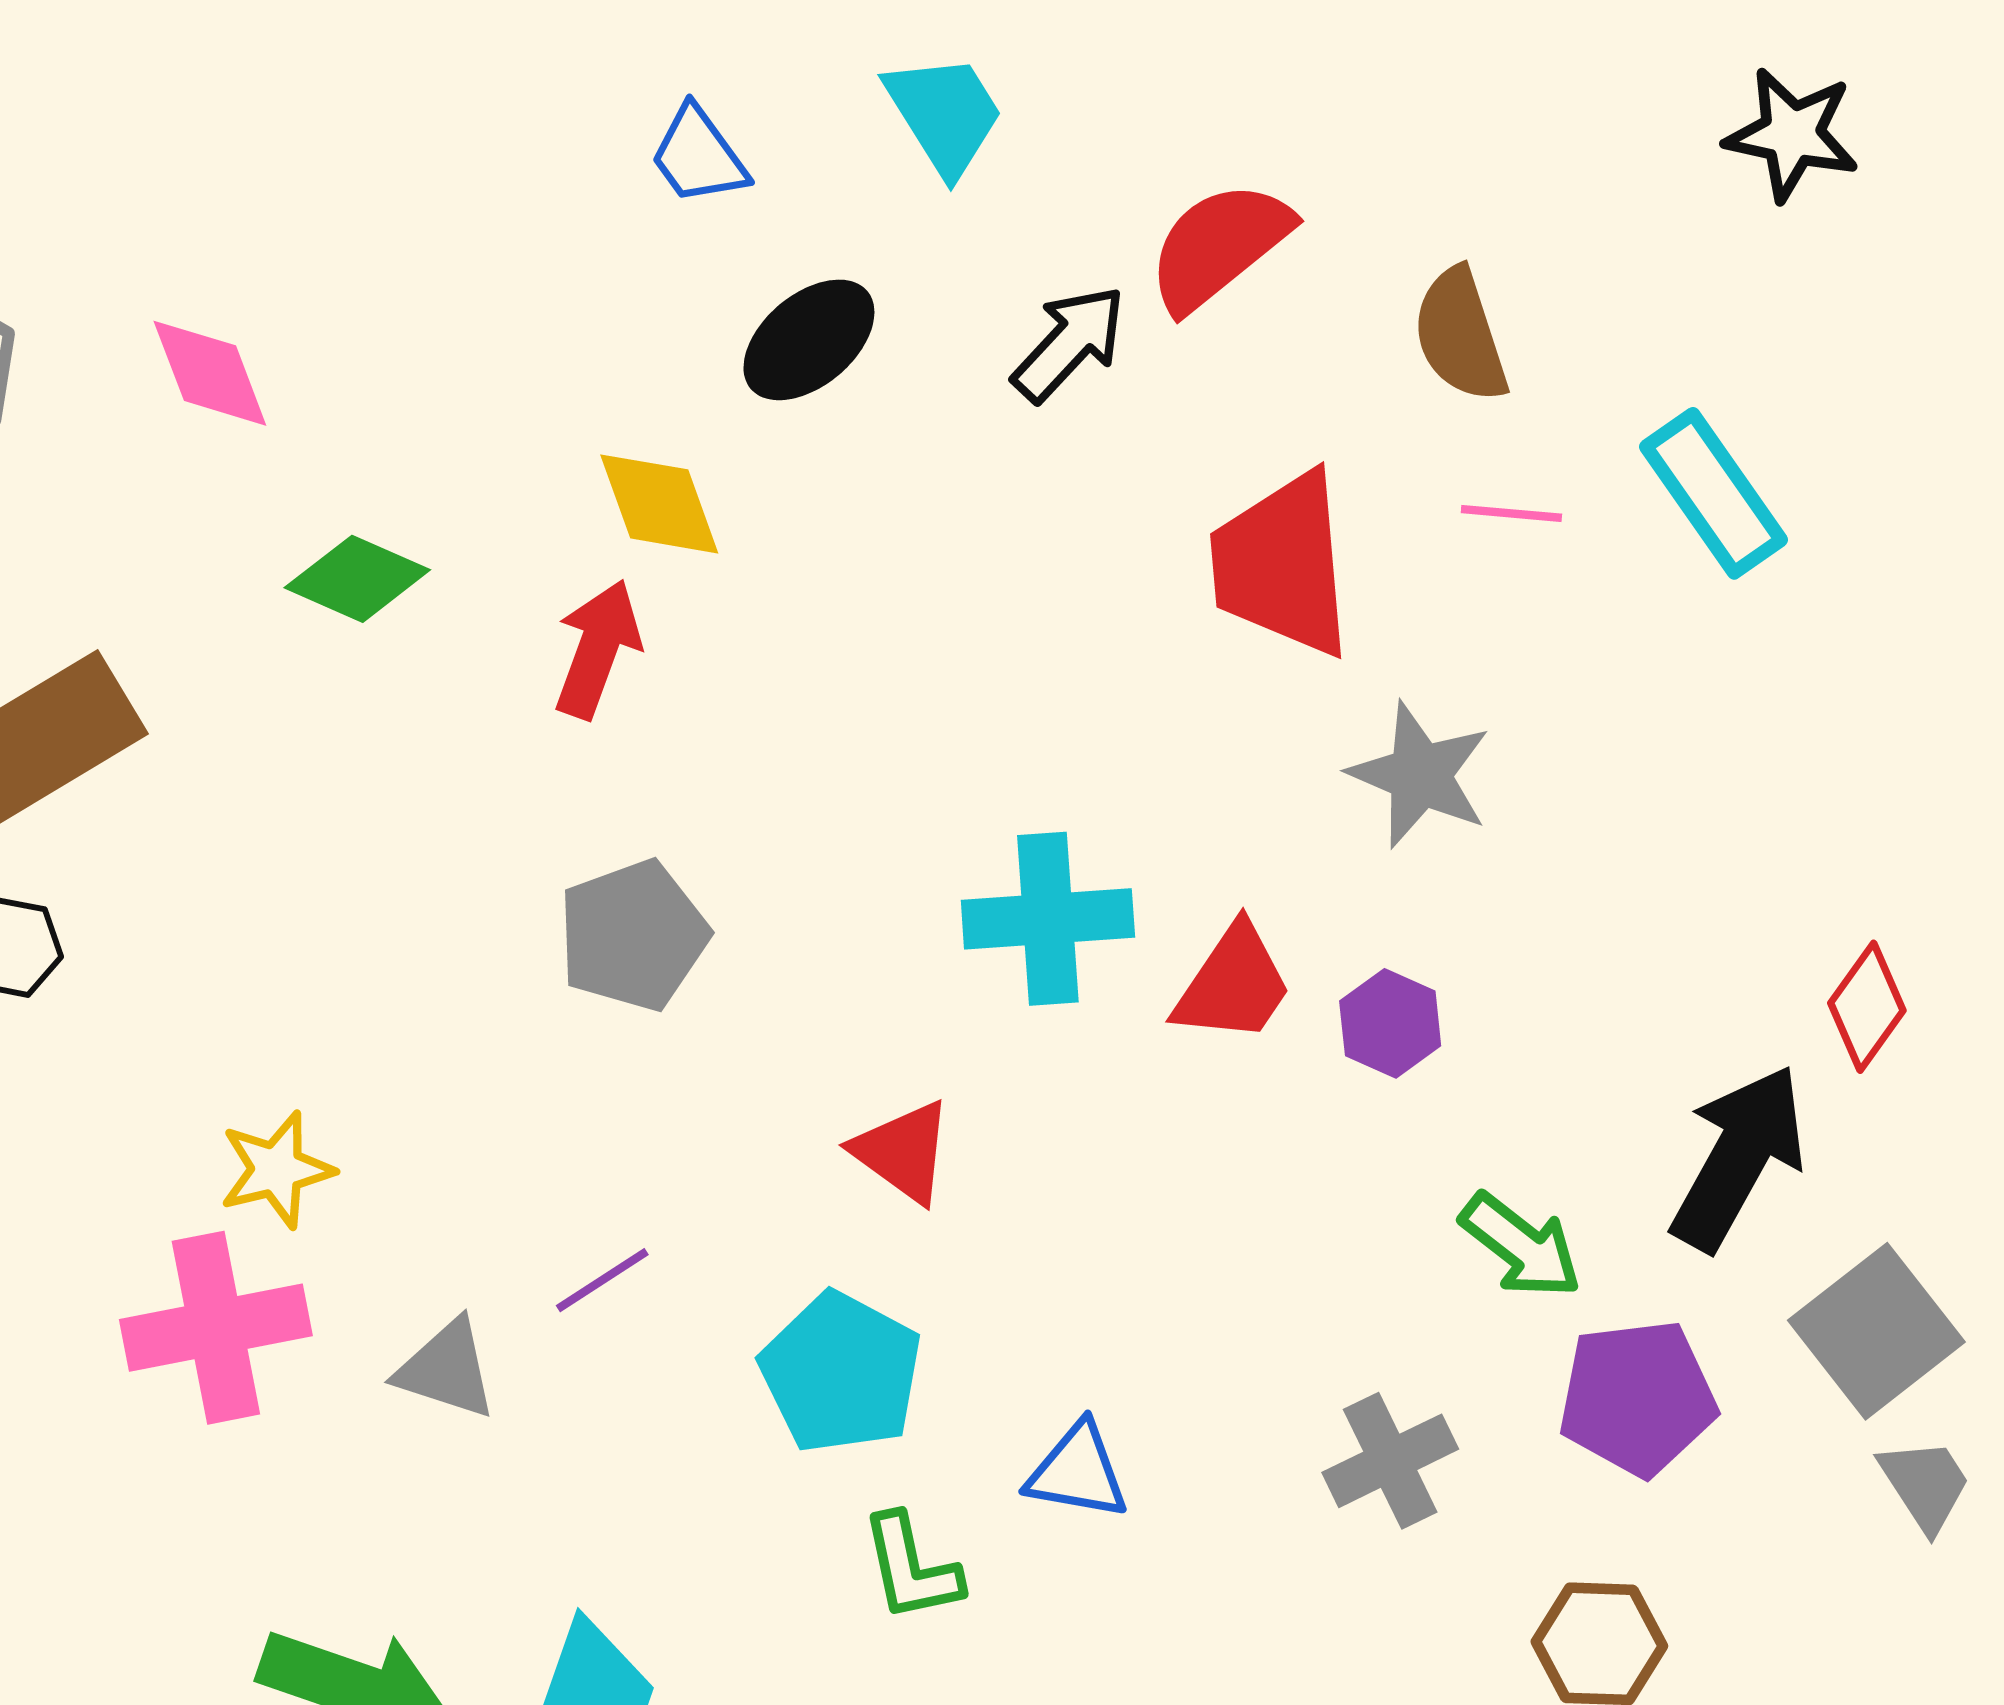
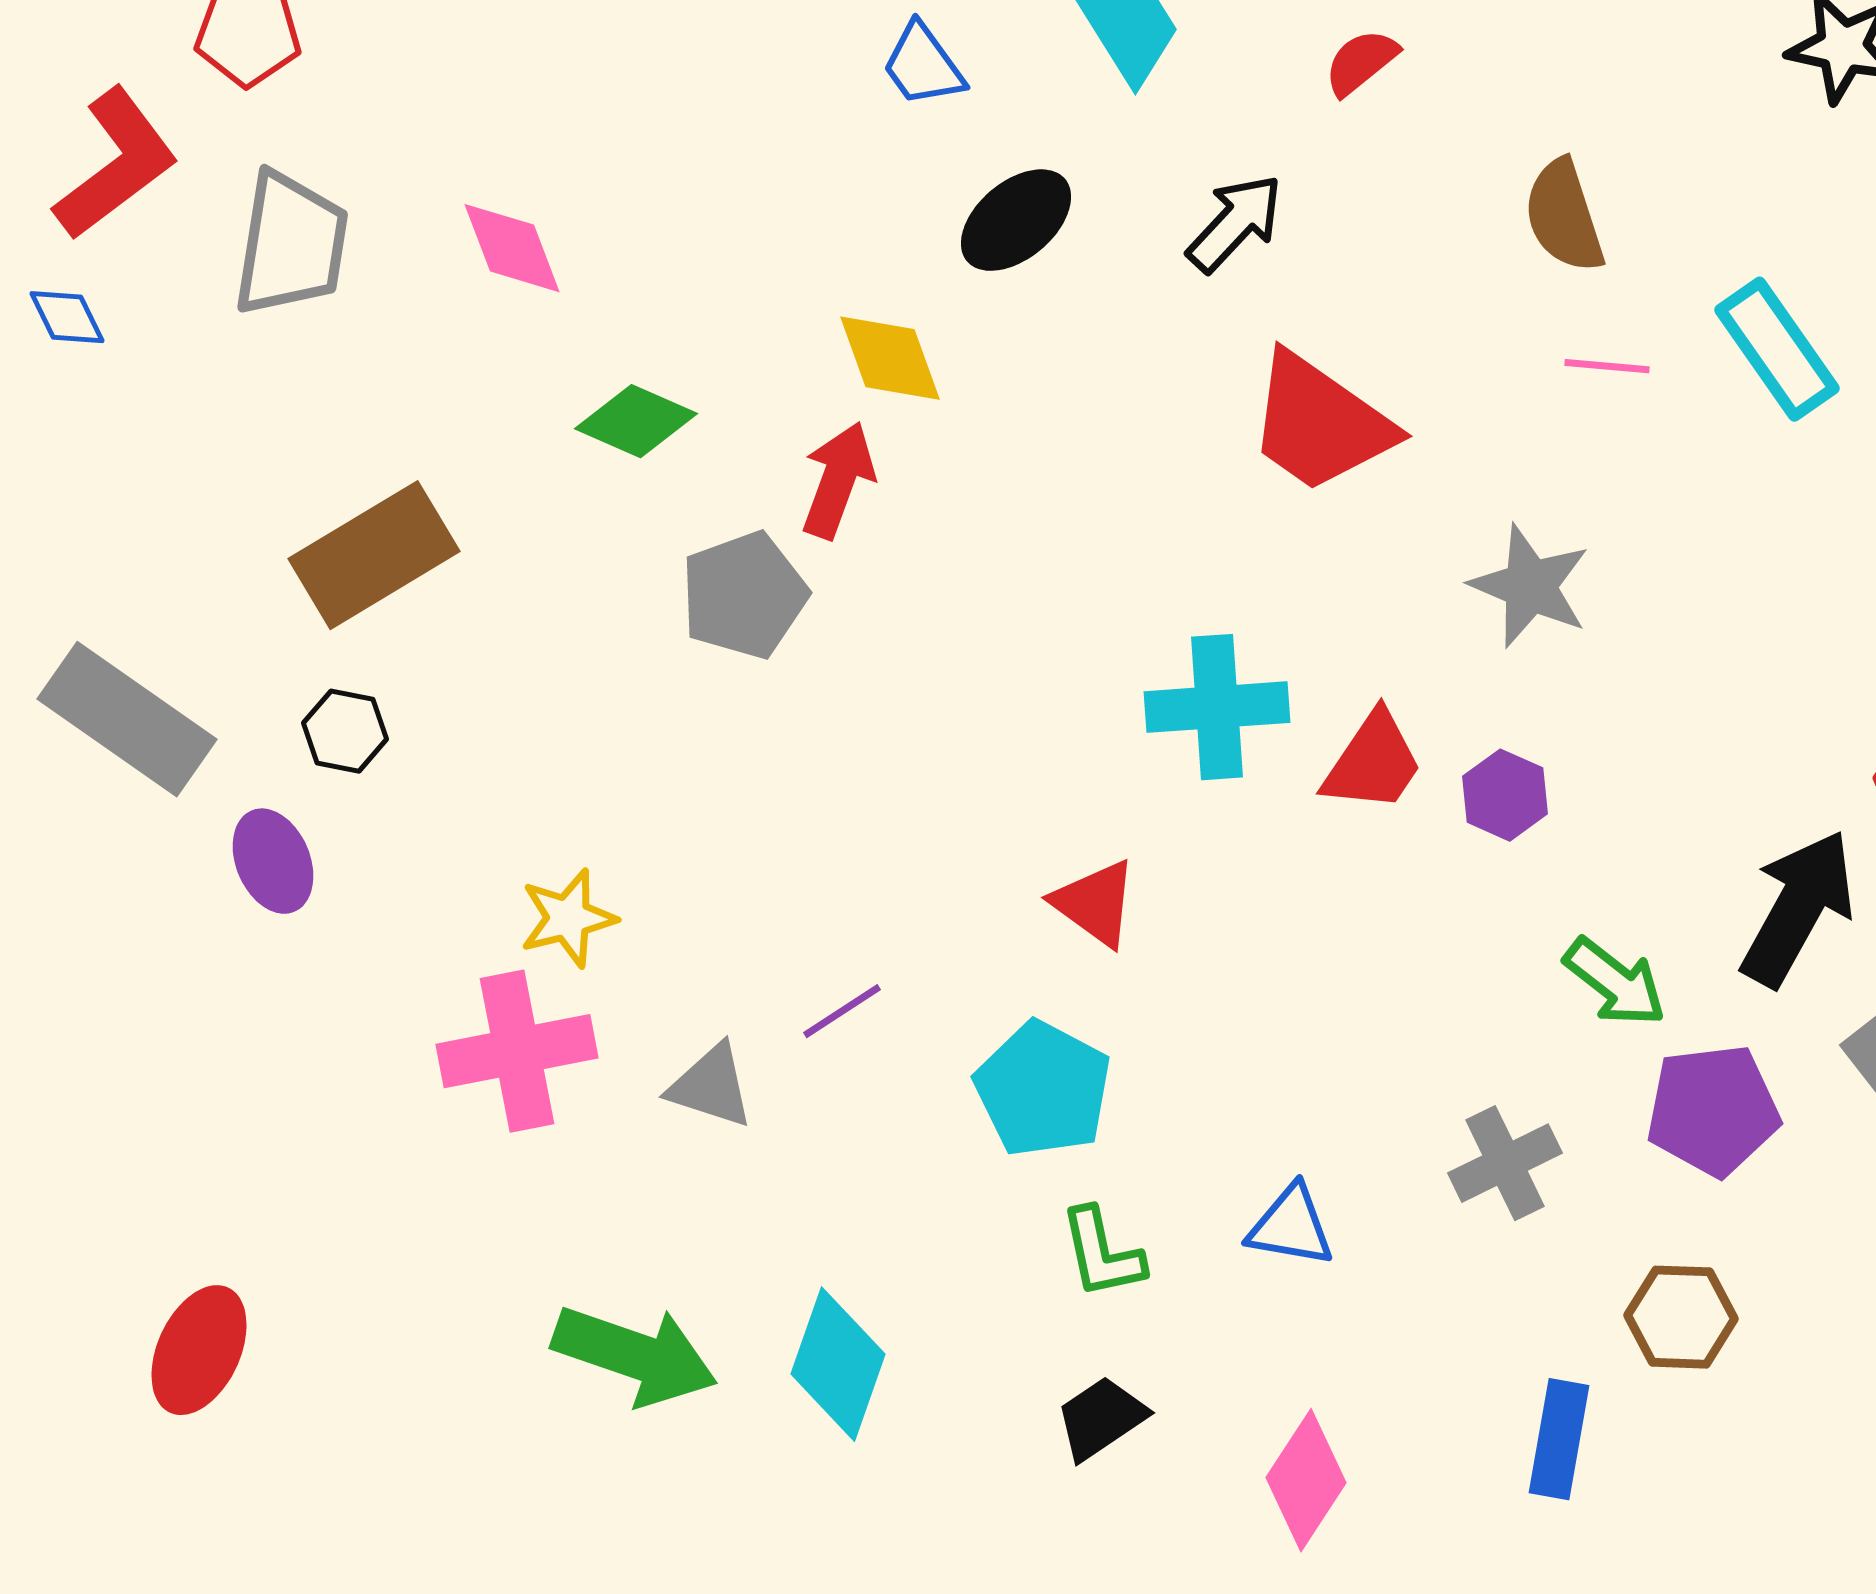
red semicircle: (1219, 246) -> (1361, 62), moved, size x0.6
red trapezoid: (1282, 565) -> (1320, 423), moved, turned -50
gray pentagon: (633, 935) -> (744, 595), moved
blue triangle: (1078, 1471) -> (1291, 1226), moved

